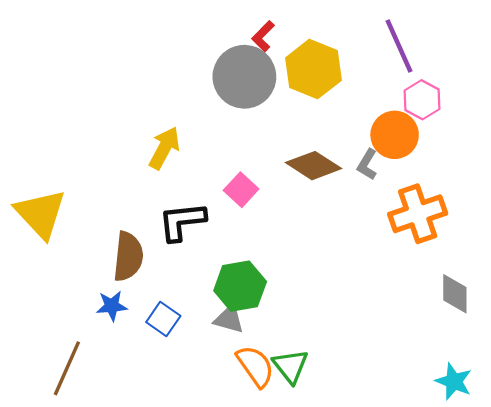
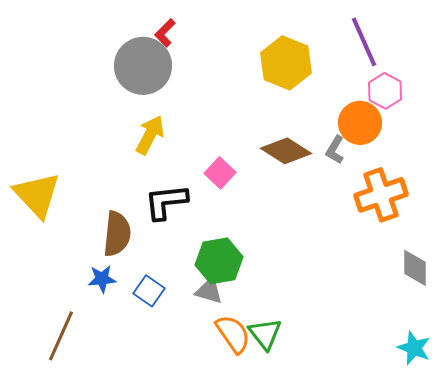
red L-shape: (263, 36) -> (165, 33), moved
gray circle: (244, 77) -> (143, 66), moved

